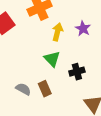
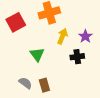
green triangle: (52, 59) -> (37, 54), moved
black cross: (77, 72) -> (77, 57), moved

